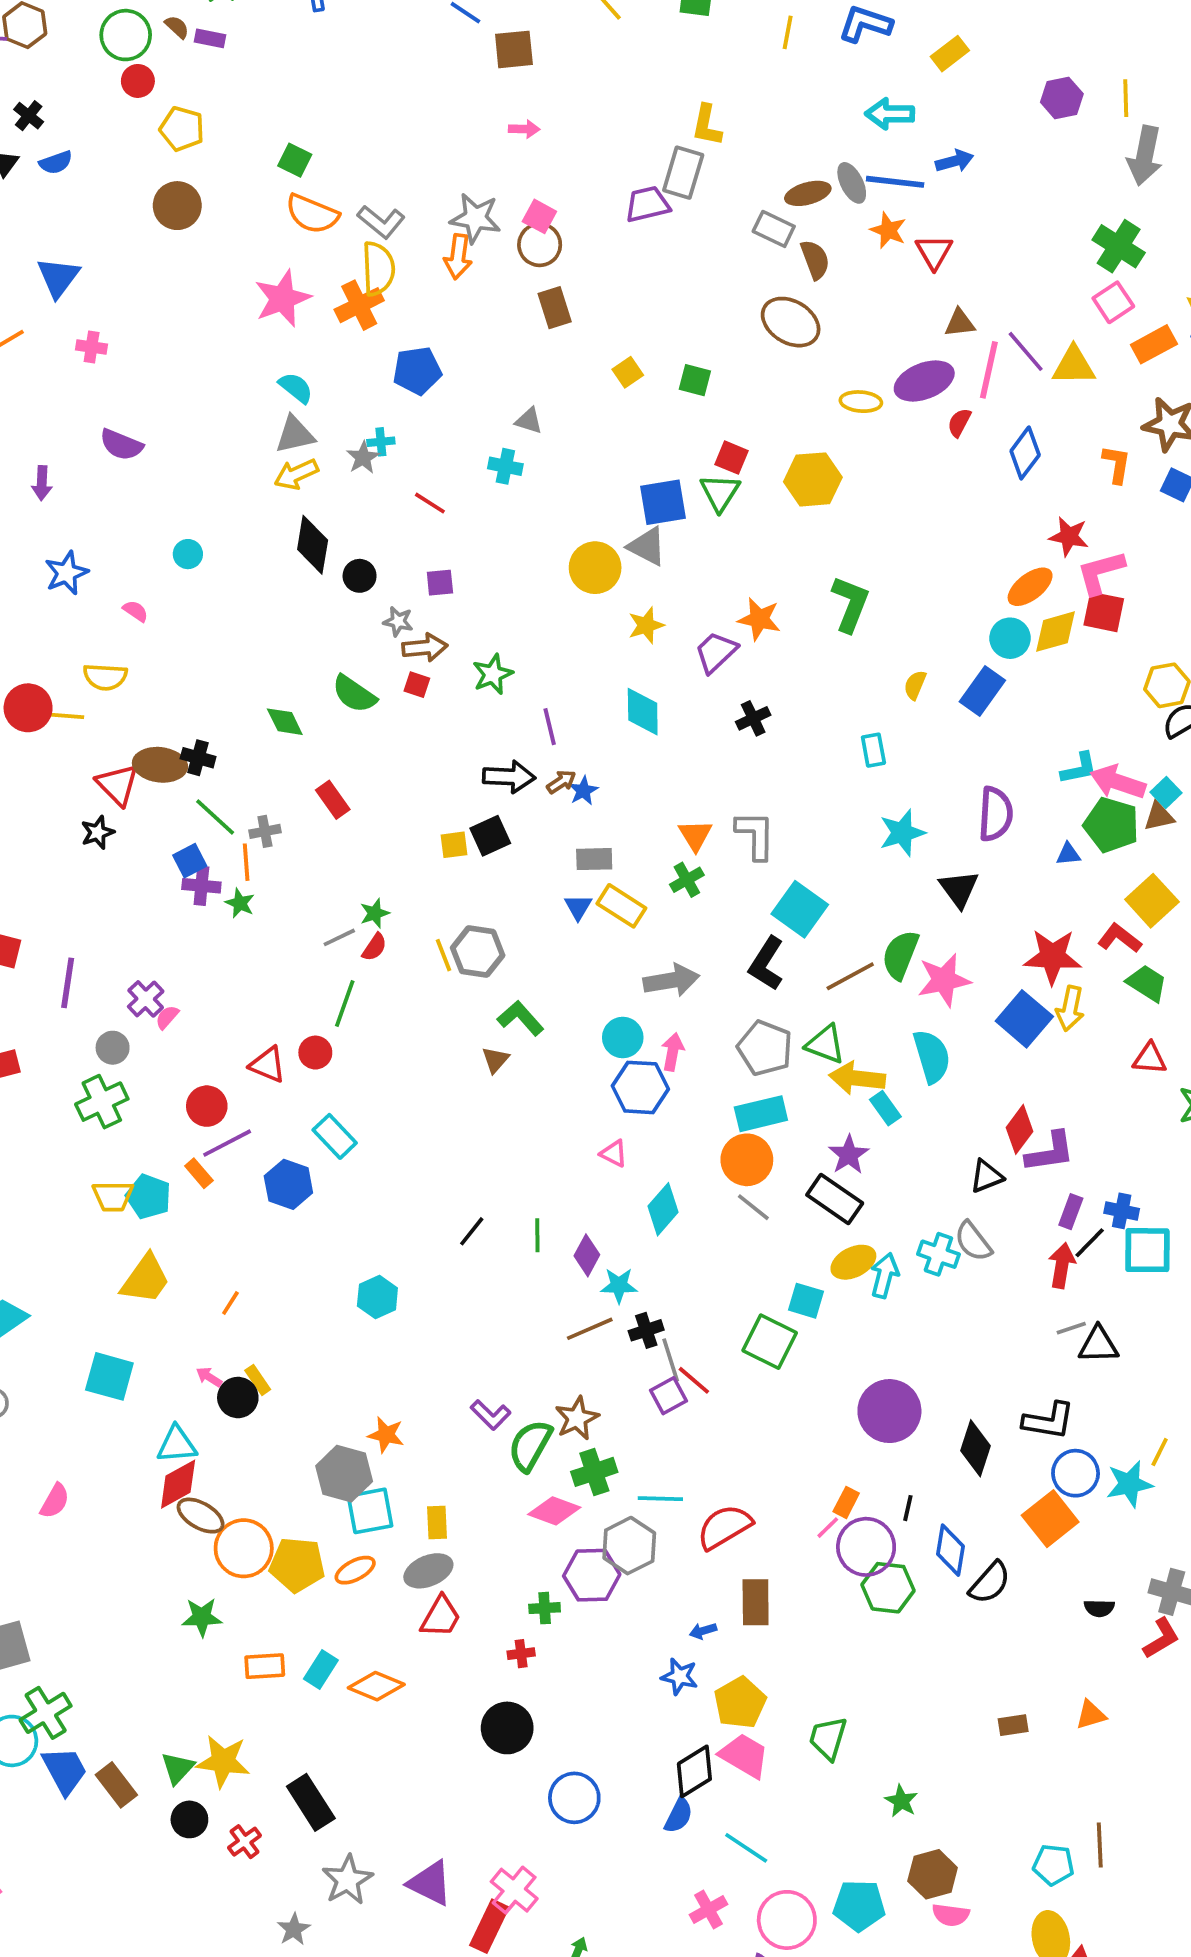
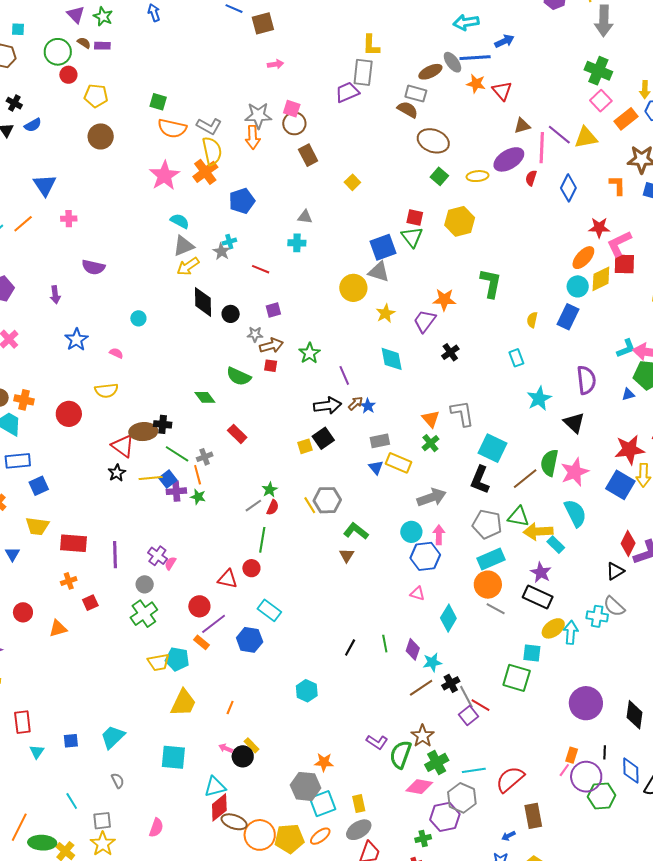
brown semicircle: (815, 260) -> (408, 110), moved, turned -30
green square: (695, 380) -> (439, 176), moved, turned 36
yellow line: (61, 716) -> (151, 478), moved

